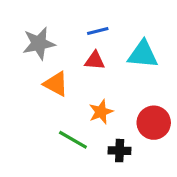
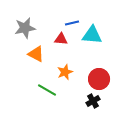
blue line: (98, 31) -> (72, 23), moved
black cross: (120, 151) -> (93, 101), moved, turned -32

